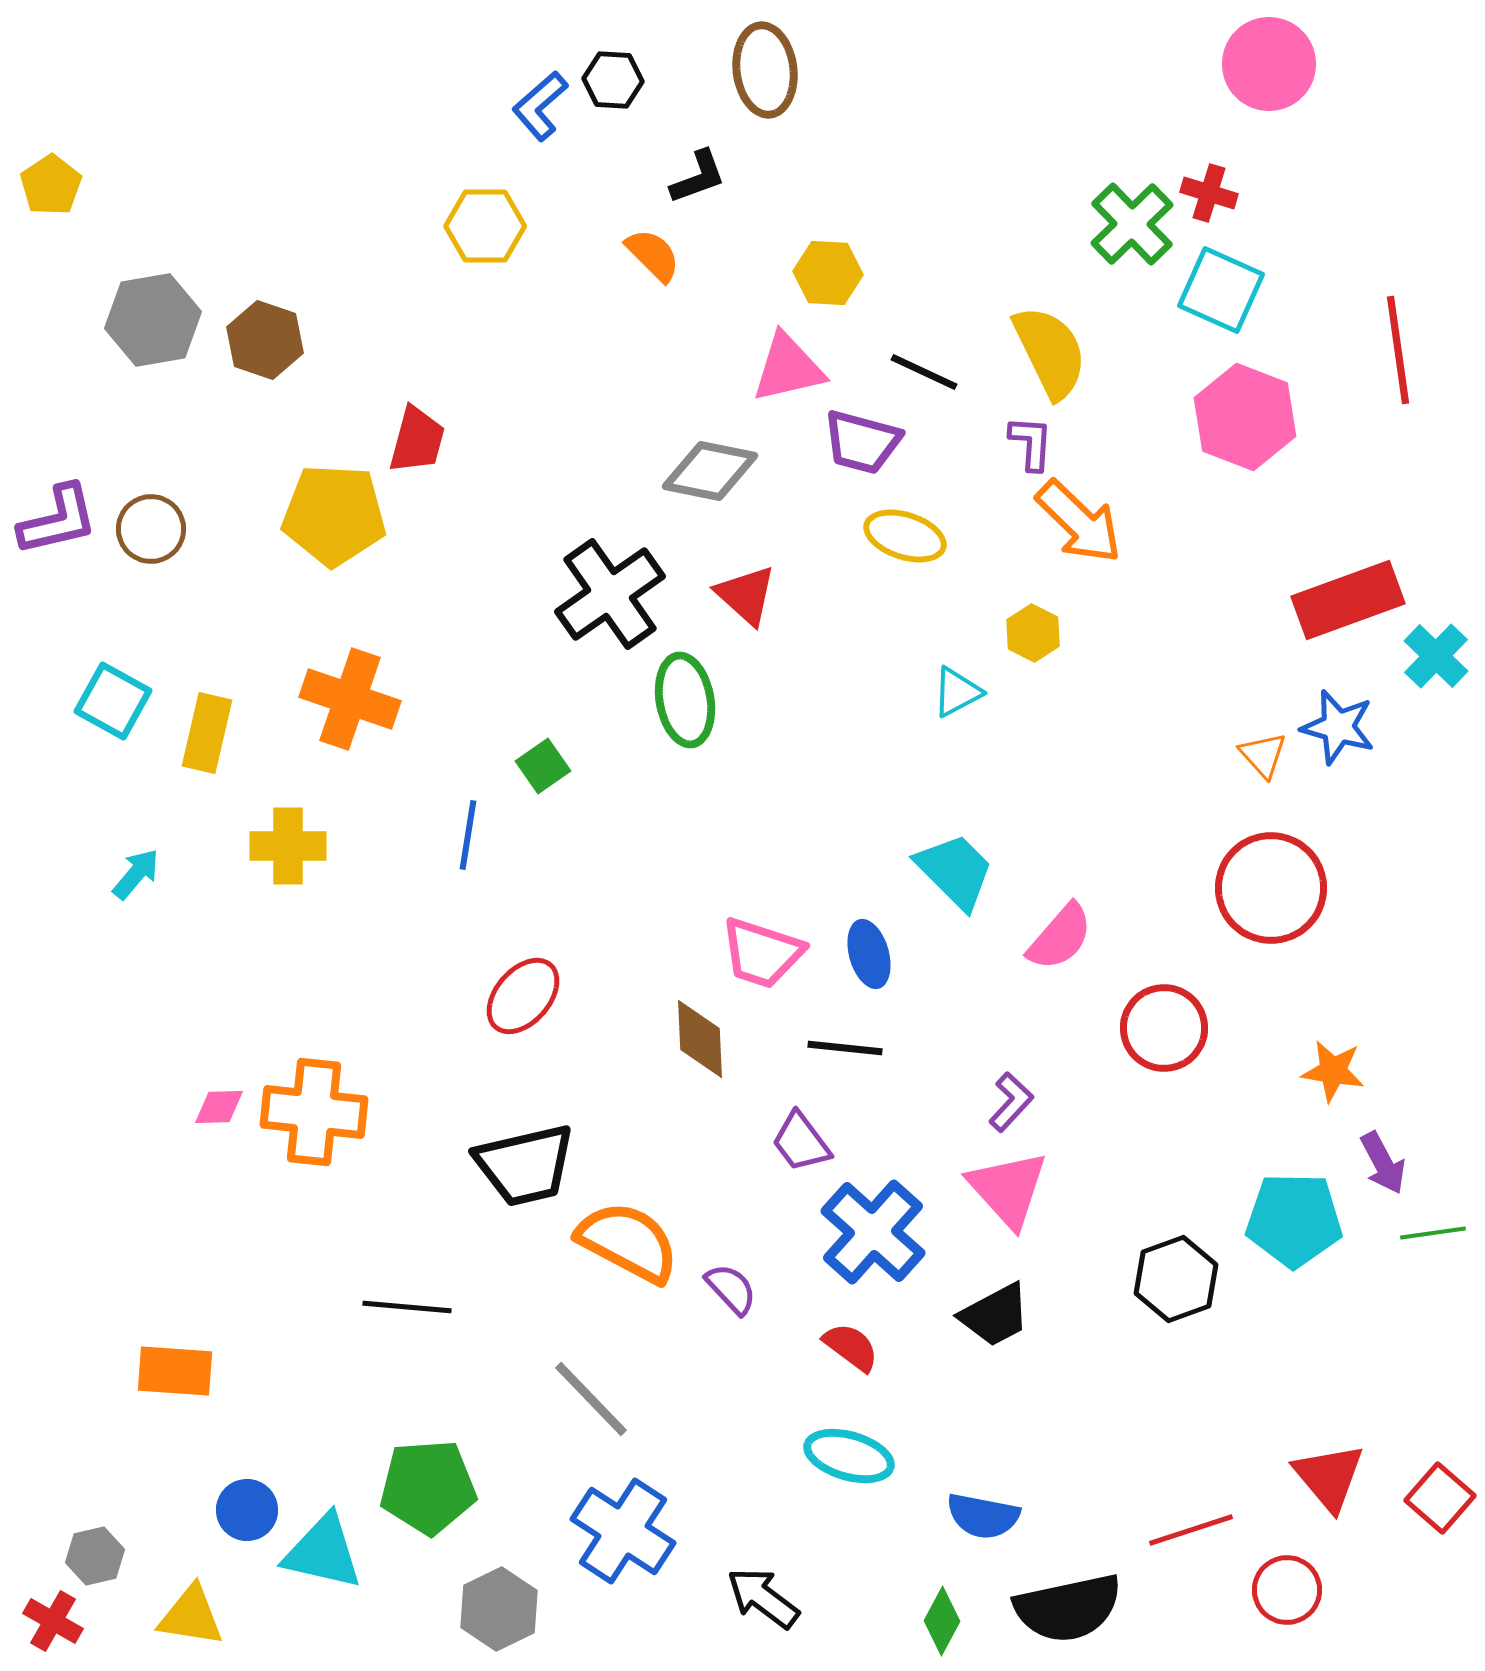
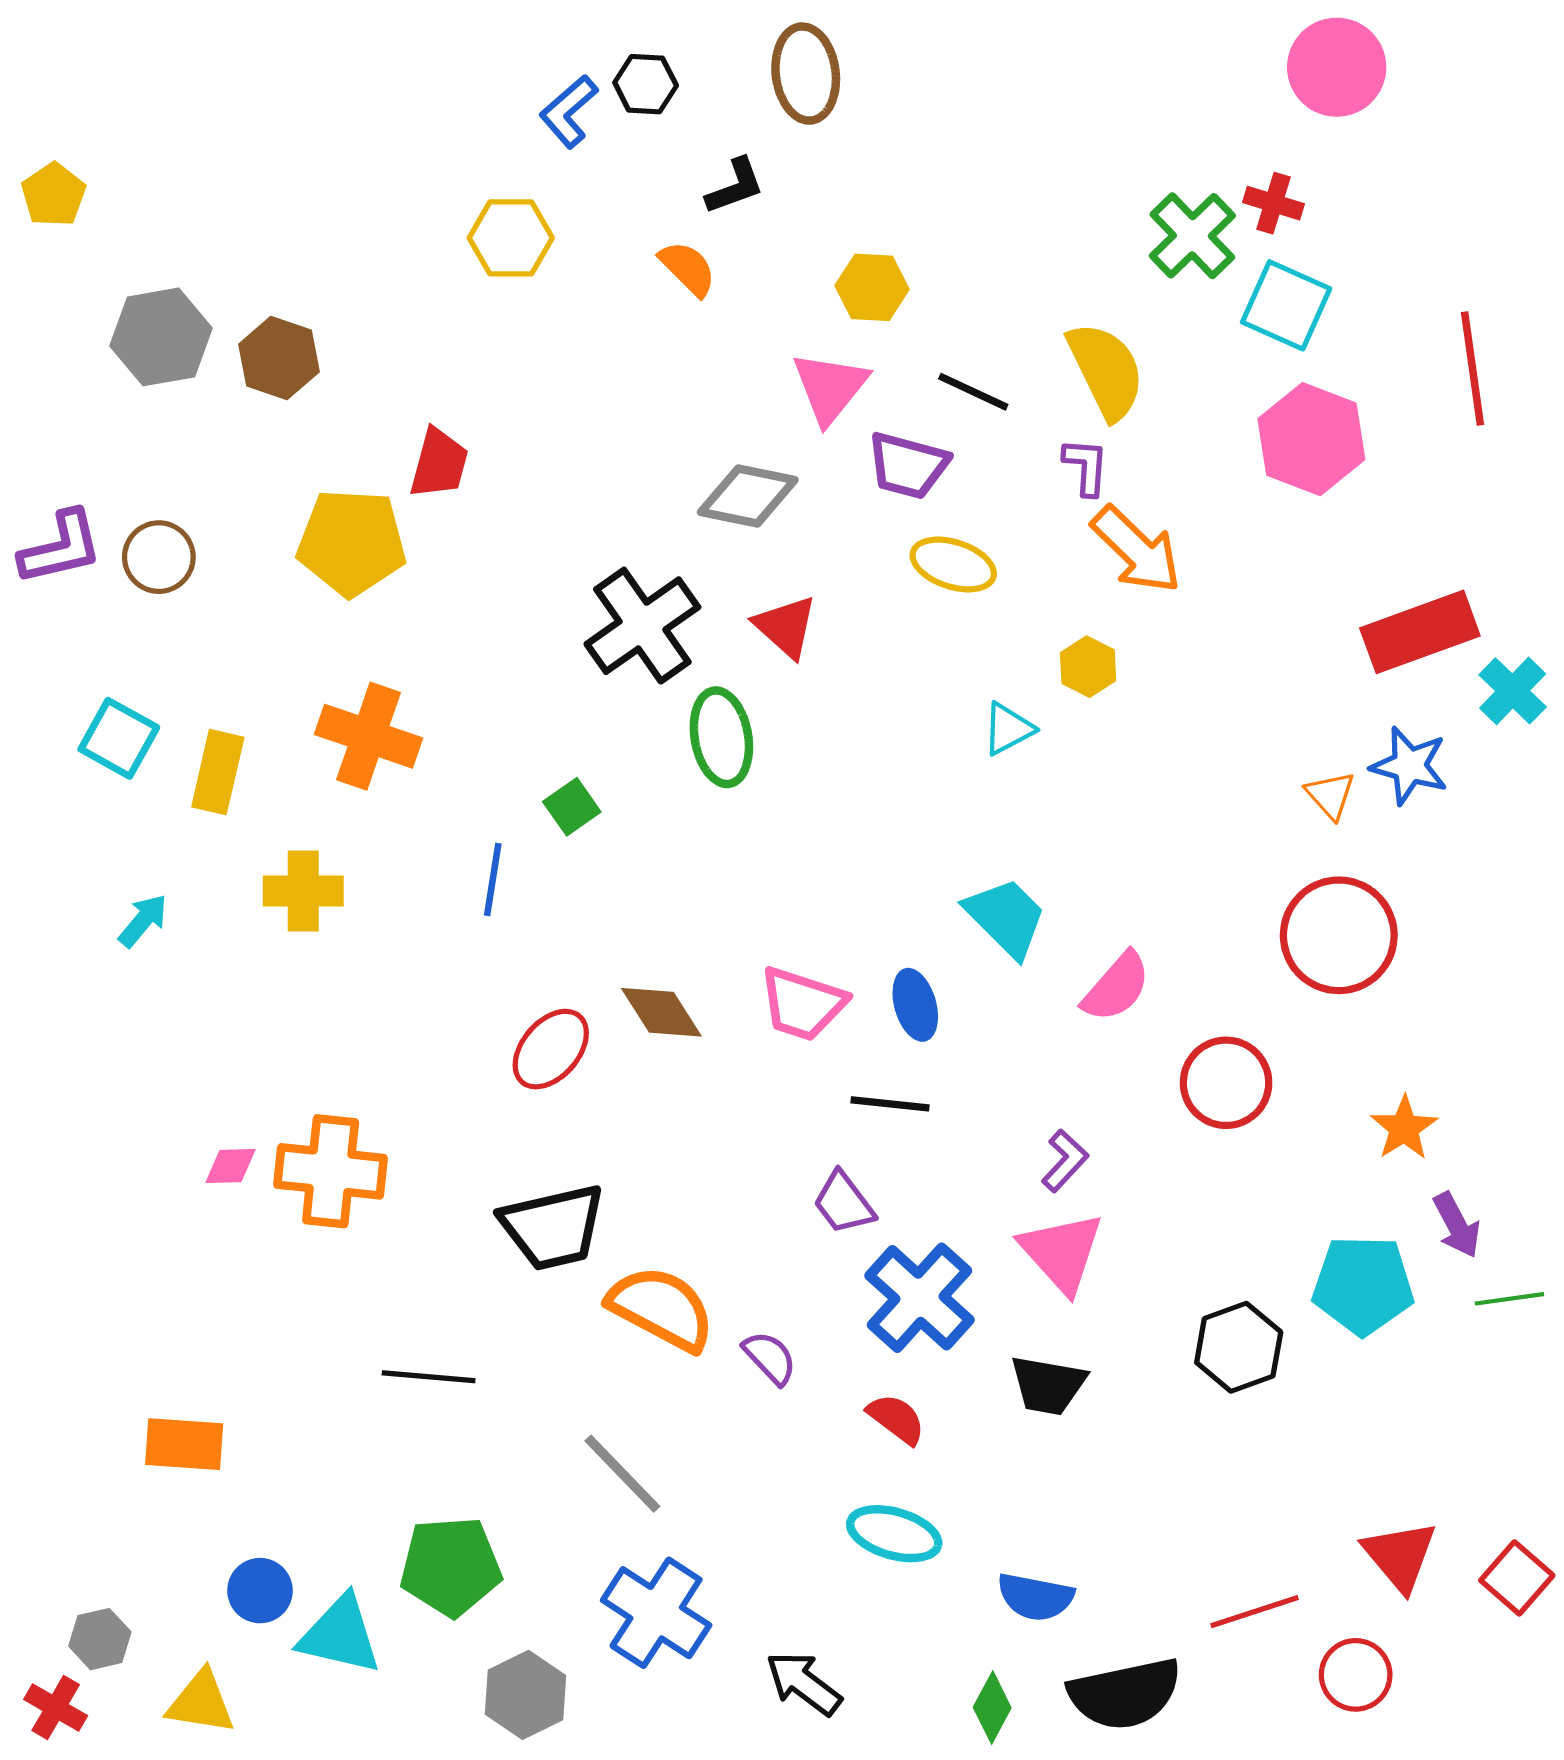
pink triangle: (788, 368) -> (830, 387), turned -38
brown diamond: (700, 1039) -> (661, 1012), moved, turned -30
orange star: (1333, 1071) -> (1404, 1128), turned 30
black trapezoid: (995, 1315) -> (1048, 1385), turned 38

